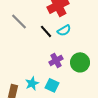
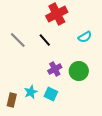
gray line: (19, 21) -> (18, 40), moved
cyan semicircle: (64, 30) -> (85, 37), moved

